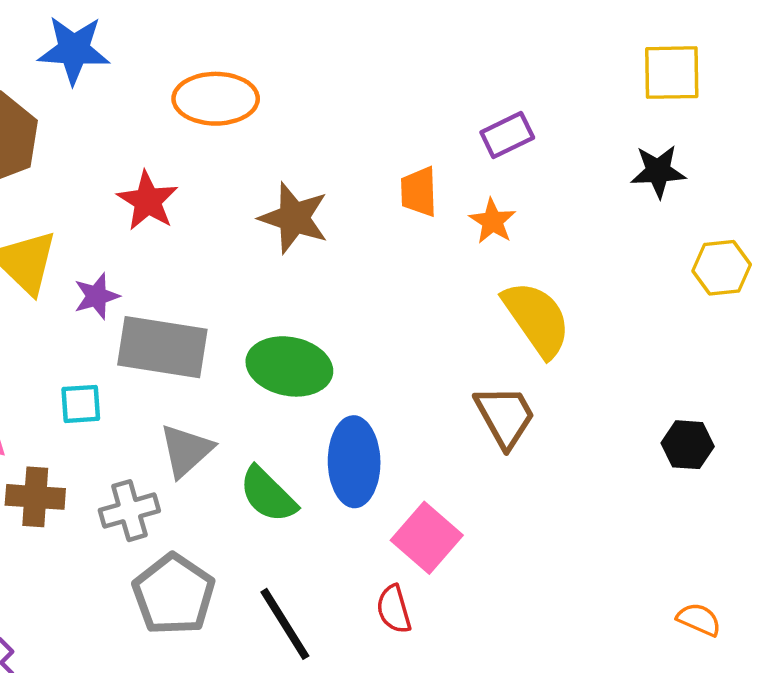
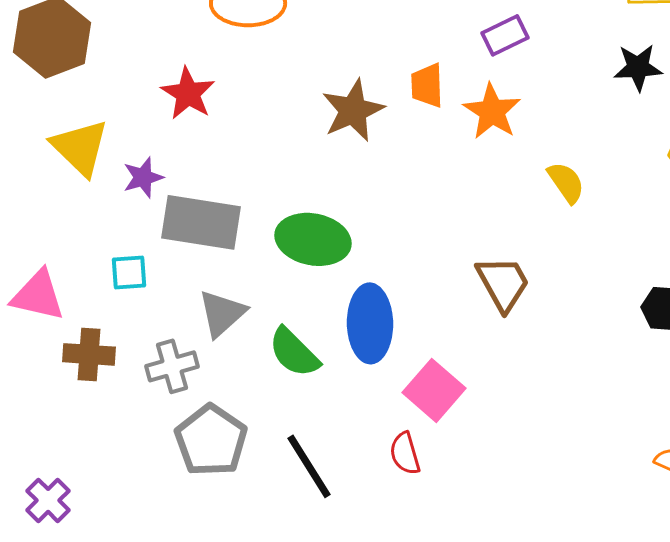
brown star: (294, 218) -> (353, 110), moved, turned 30
orange star: (492, 221) -> (492, 111), size x1.4
yellow semicircle: (537, 319) -> (566, 182), moved, size x0.6

